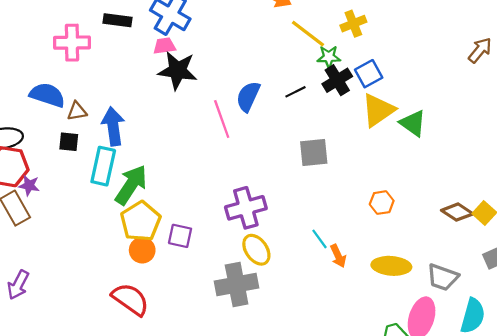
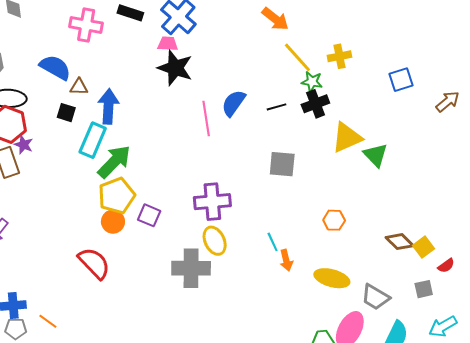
blue square: (369, 74) -> (401, 80), moved

